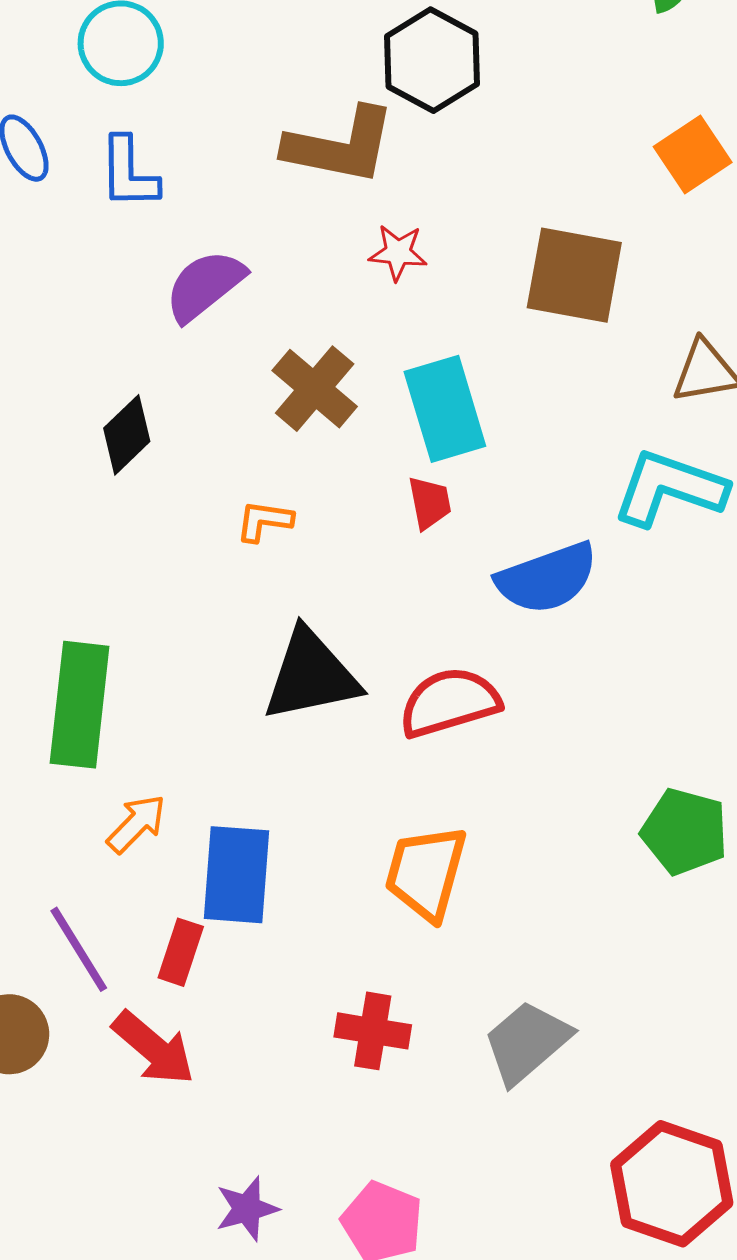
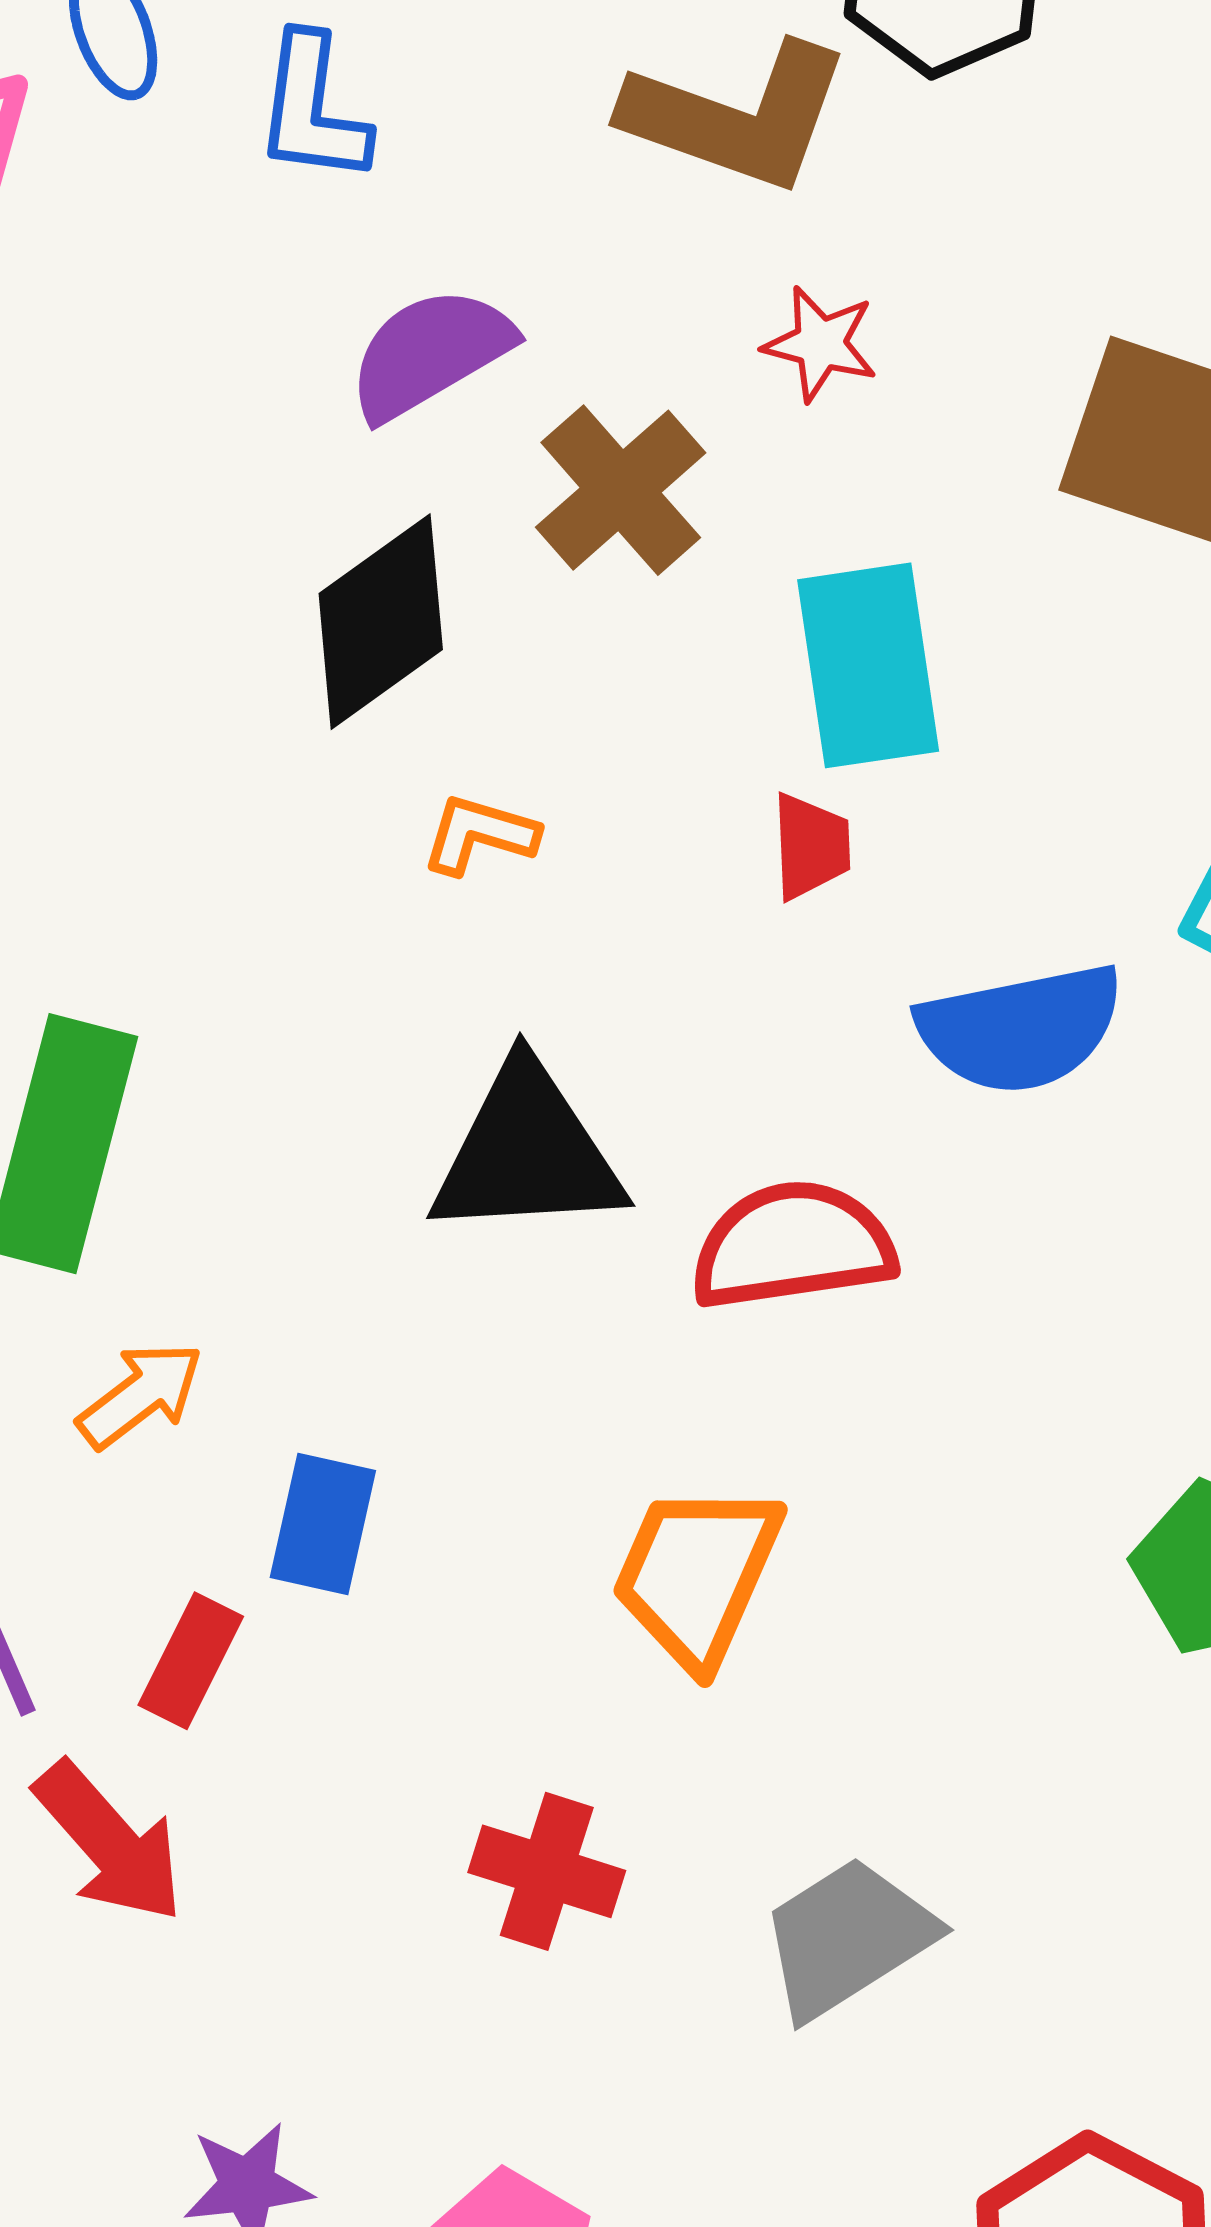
brown cross: (315, 389) -> (621, 490), moved
black diamond: (127, 435) -> (381, 622), moved, size x1.4
blue rectangle: (236, 875) -> (323, 1524), size x0.7

